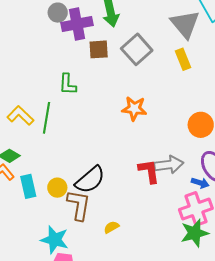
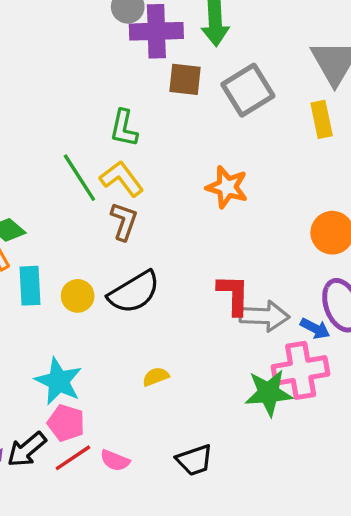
yellow L-shape: (20, 116) -> (122, 179), moved
green line: (46, 118) -> (79, 178), turned -52
gray arrow: (169, 165) -> (264, 316), moved
brown L-shape: (79, 205) -> (124, 221), moved, size x0.7
green star: (195, 233) -> (269, 393), moved

